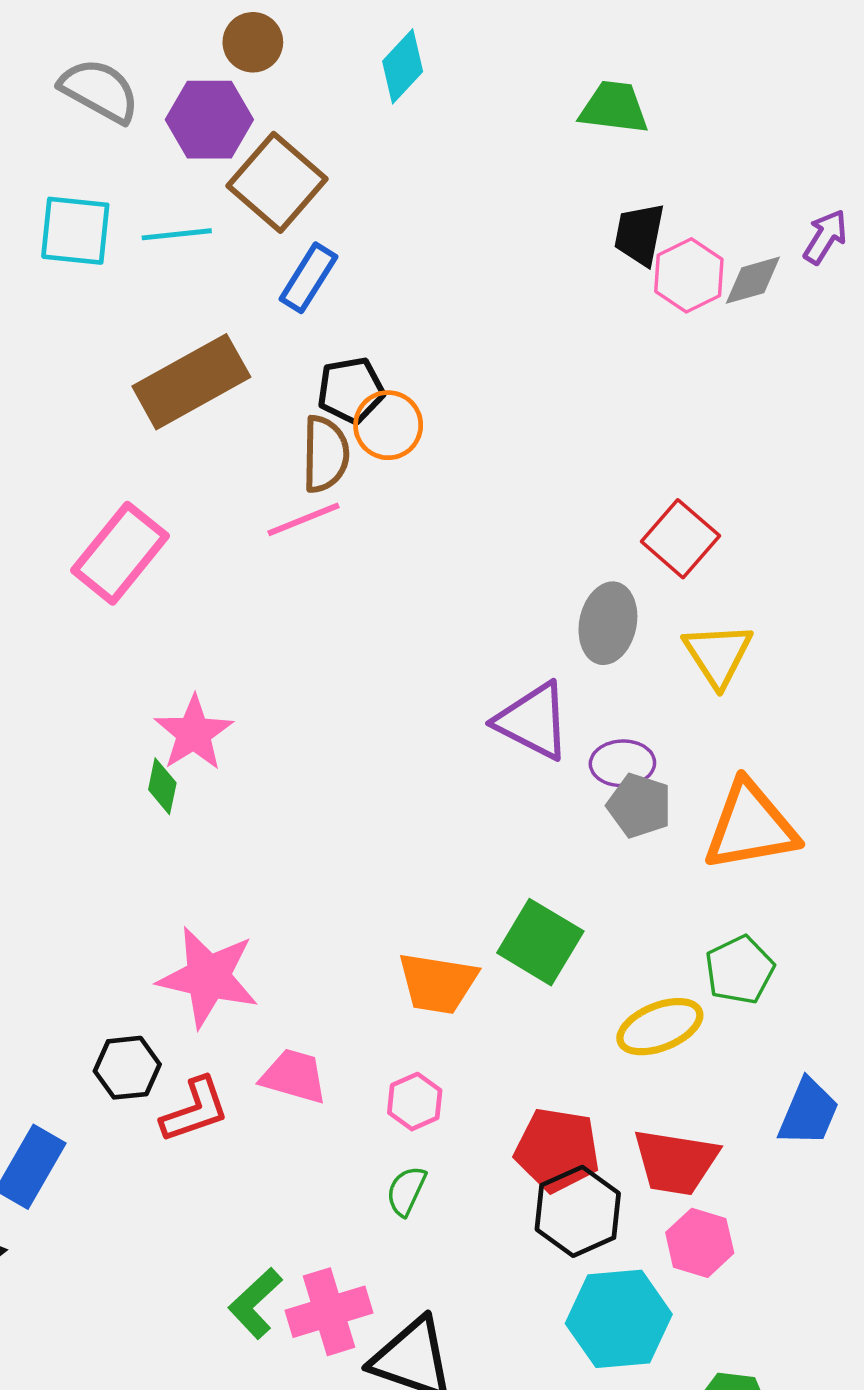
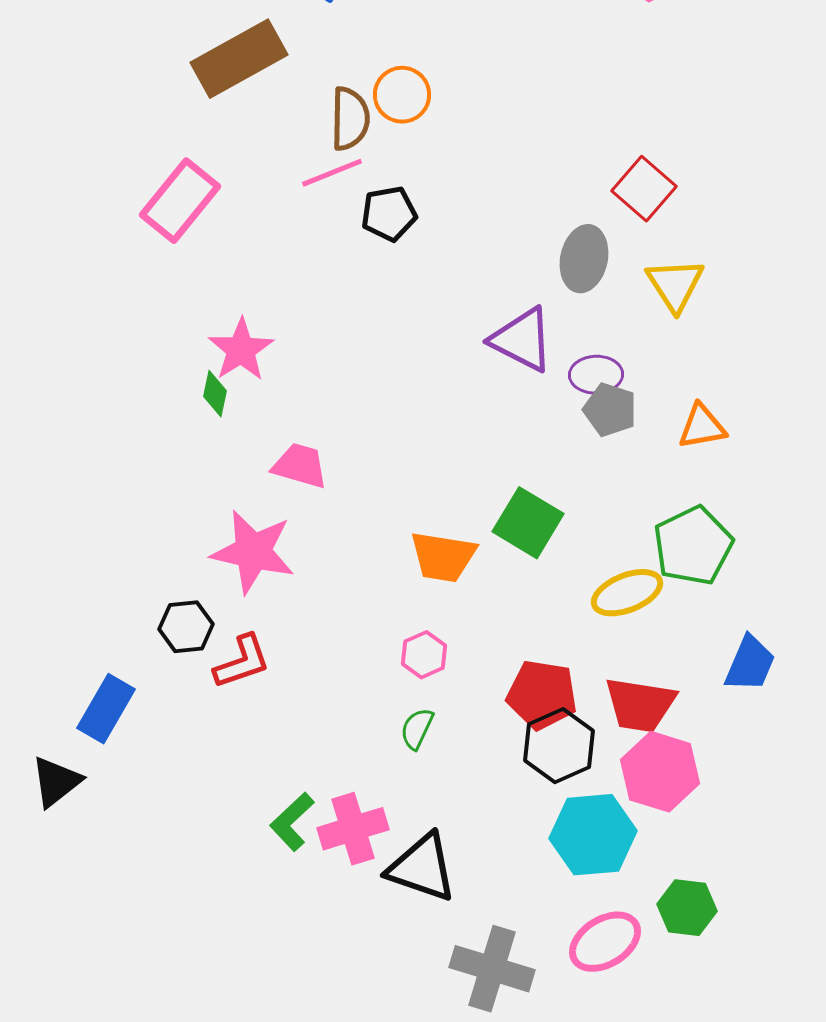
black pentagon: (351, 390) -> (389, 214), moved
orange triangle: (750, 826) -> (702, 427), size x0.6
green pentagon: (740, 970) -> (693, 546), size x1.4
pink trapezoid: (294, 1076) -> (300, 466), moved
pink hexagon: (700, 1243) -> (660, 772), size x1.4

